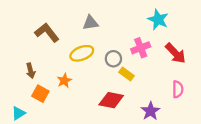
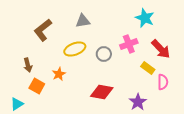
brown L-shape: (47, 33) -> (43, 30), turned -90
yellow rectangle: (126, 74) -> (148, 68), moved

